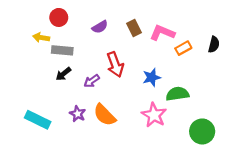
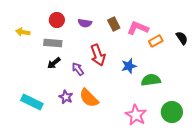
red circle: (59, 17) -> (57, 20), moved
purple semicircle: (100, 27) -> (85, 23), turned 40
yellow arrow: (41, 37) -> (23, 32), moved
black semicircle: (214, 45) -> (182, 38), turned -48
purple arrow: (92, 81) -> (78, 69), turned 88
pink star: (154, 115) -> (136, 115), moved

